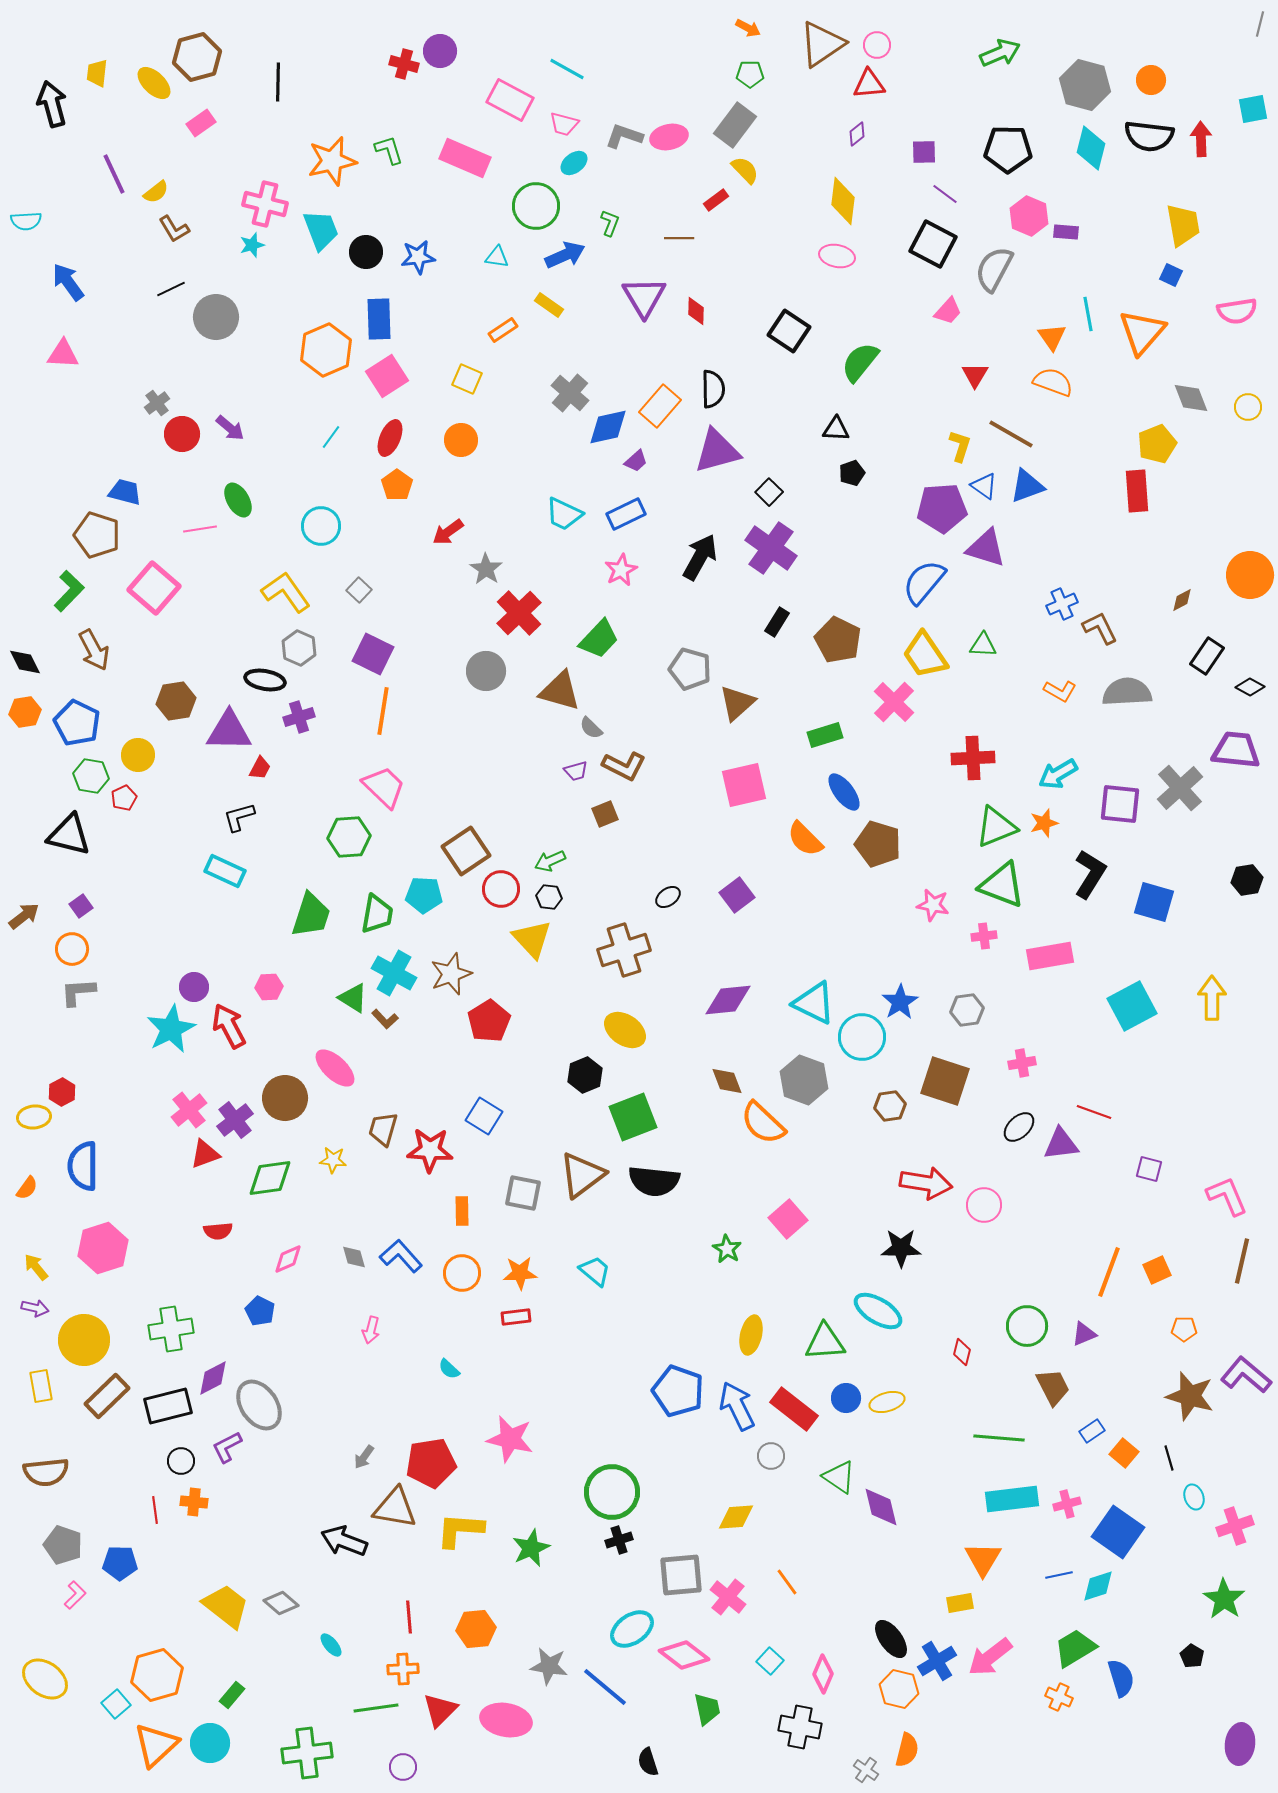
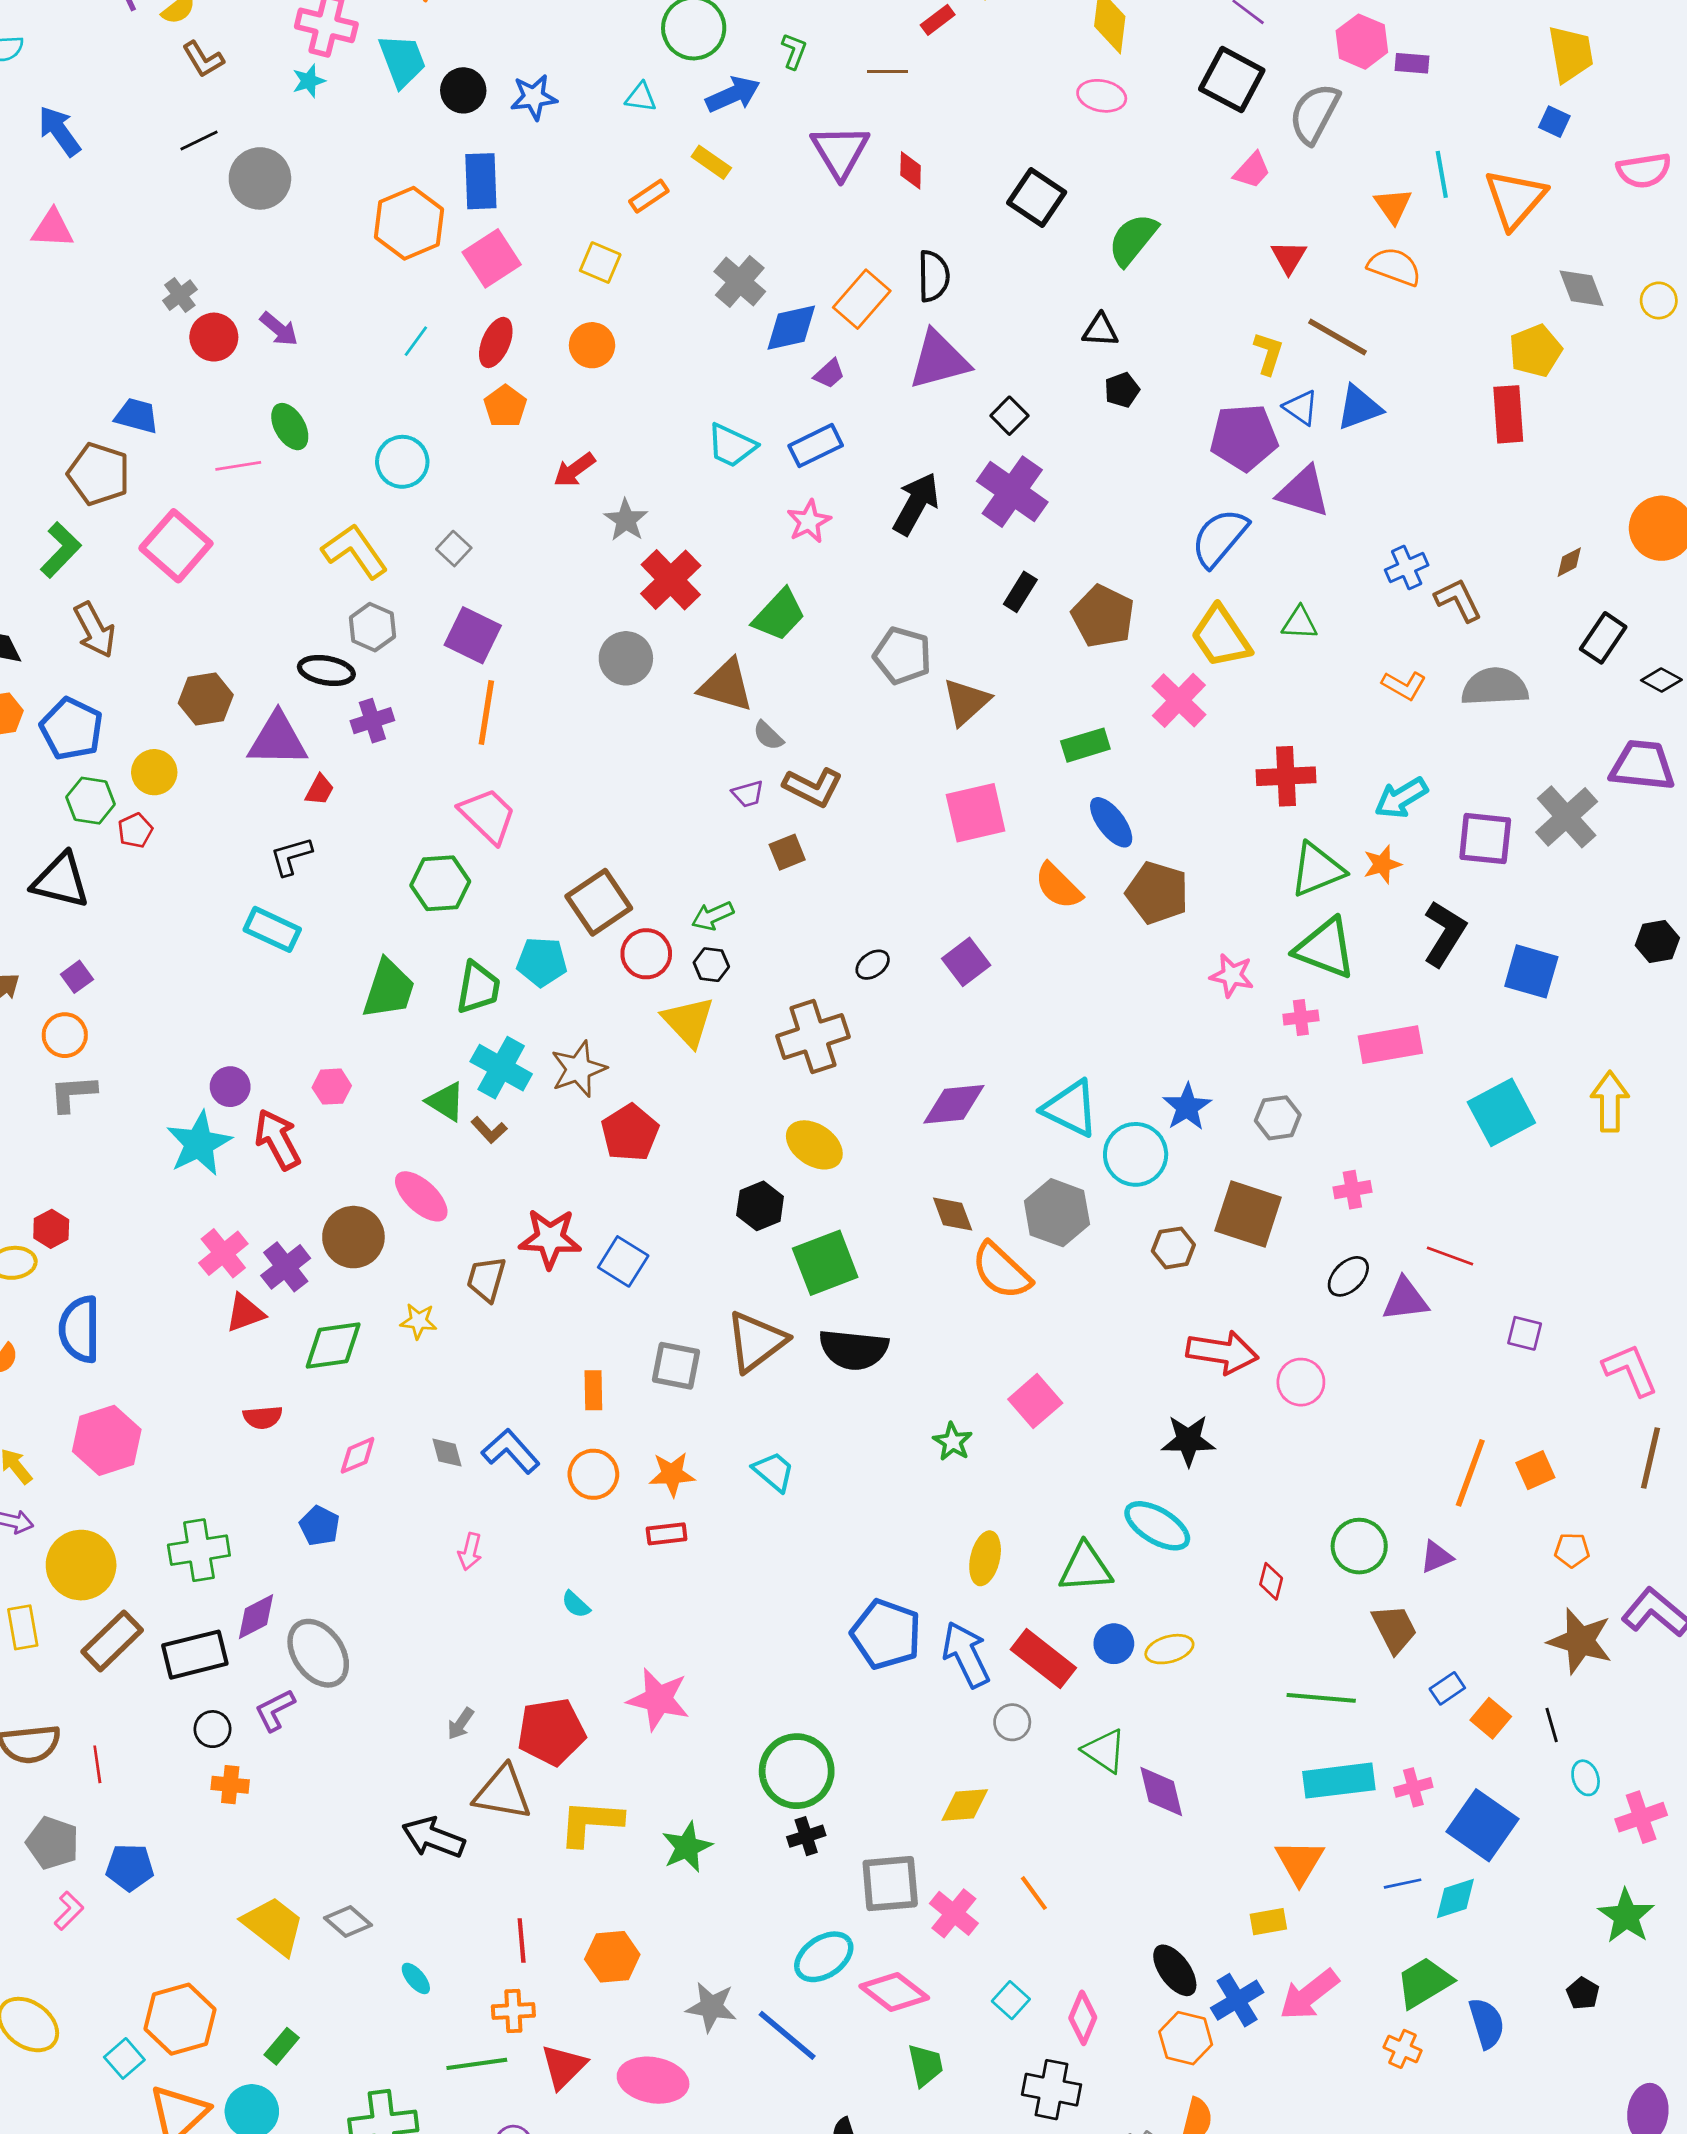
red star: (430, 1150) -> (550, 1238), moved
red line: (155, 1510) -> (97, 1764), moved

